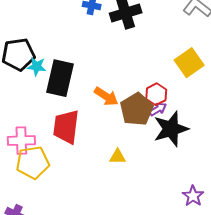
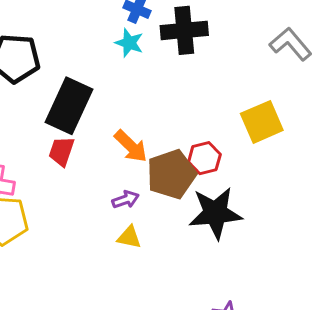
cyan star: (37, 67) -> (129, 43), moved
purple arrow: (158, 109) -> (125, 200), moved
red trapezoid: (66, 127) -> (61, 151), moved, size x0.6

